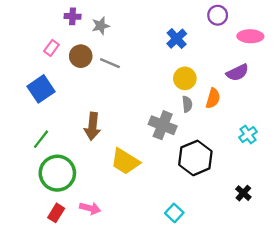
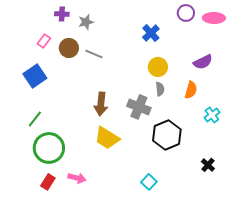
pink ellipse: (250, 36) -> (214, 18), moved
orange semicircle: (213, 98) -> (191, 90), moved
brown arrow: (92, 126) -> (101, 104), moved

